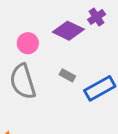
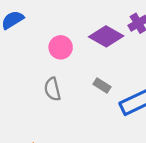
gray semicircle: (23, 81) -> (52, 89), size x0.6

